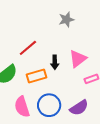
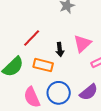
orange rectangle: (37, 76) -> (43, 65), turned 36

